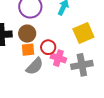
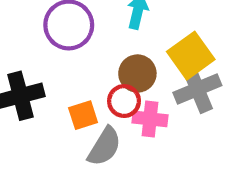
brown circle: (27, 34) -> (137, 74), moved
gray cross: (82, 65) -> (197, 89), moved

